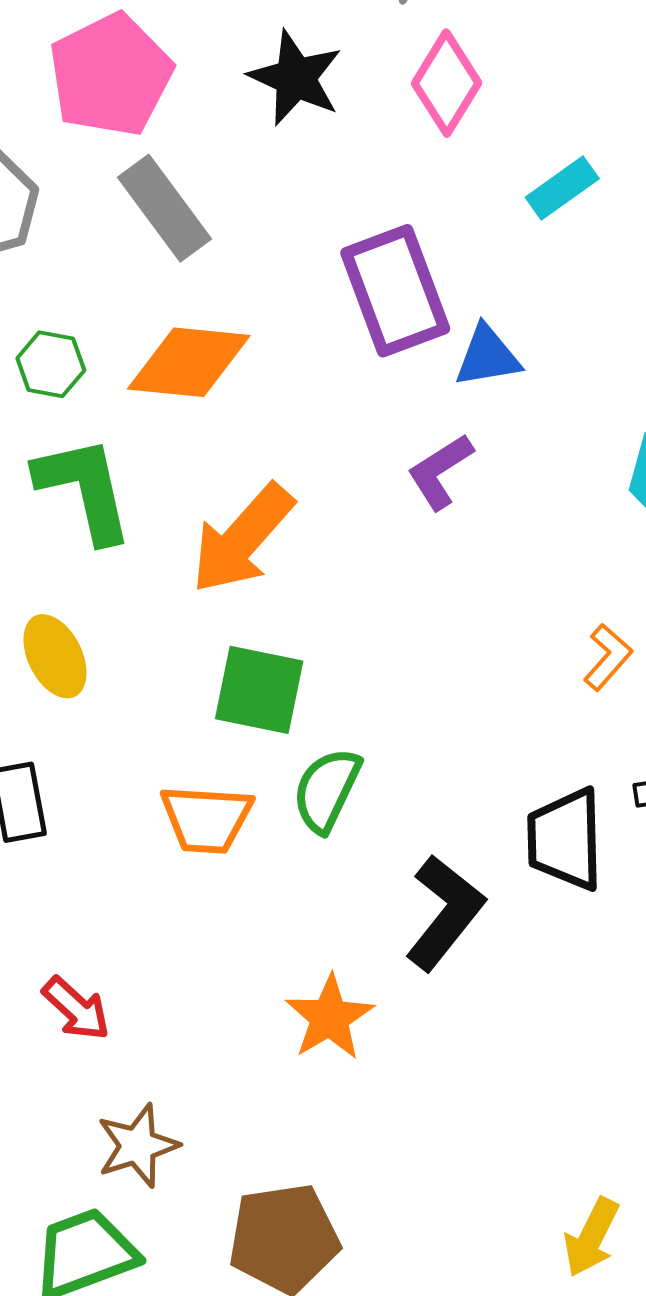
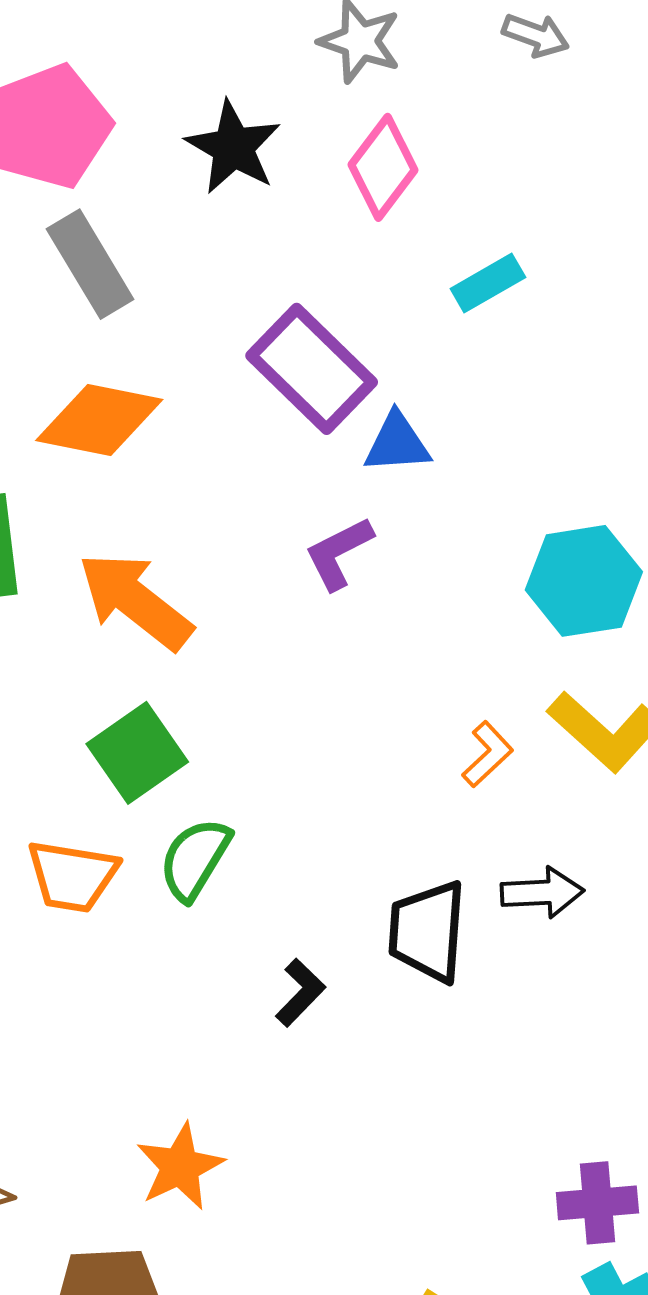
purple rectangle: (395, 291) -> (312, 369), turned -31
orange arrow: (242, 539) -> (135, 601), turned 81
green square: (259, 690) -> (137, 753), turned 38
black L-shape: (445, 913) -> (300, 993), size x0.6
orange star: (329, 1018) -> (180, 1167), moved

